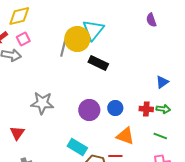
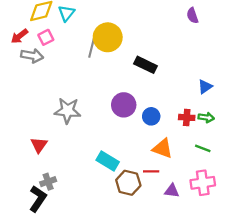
cyan triangle: (93, 30) -> (66, 13), moved, size x0.7
black rectangle: (98, 63) -> (145, 65), moved
purple circle: (89, 110) -> (124, 105), moved

